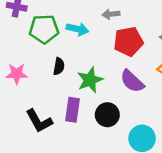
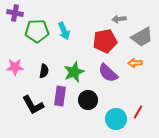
gray arrow: (111, 14) -> (119, 19), moved
cyan arrow: (77, 29) -> (64, 31), turned 54
black semicircle: (59, 66) -> (44, 71), moved

